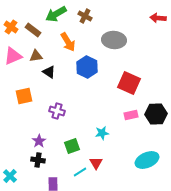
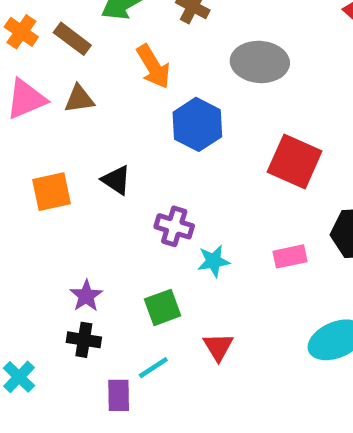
black triangle: (49, 72) -> (116, 180), moved
purple cross: (57, 111) -> (174, 226), moved
pink rectangle: (131, 115) -> (290, 256), moved
cyan star: (102, 133) -> (214, 261), moved
cyan line: (80, 172) -> (153, 368), moved

